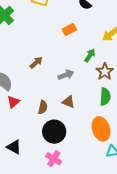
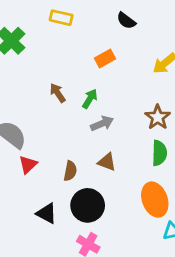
green arrow: (90, 55) -> (90, 99), moved
brown arrow: (36, 63) -> (58, 93), moved, turned -80
black triangle: (14, 147) -> (47, 213), moved

